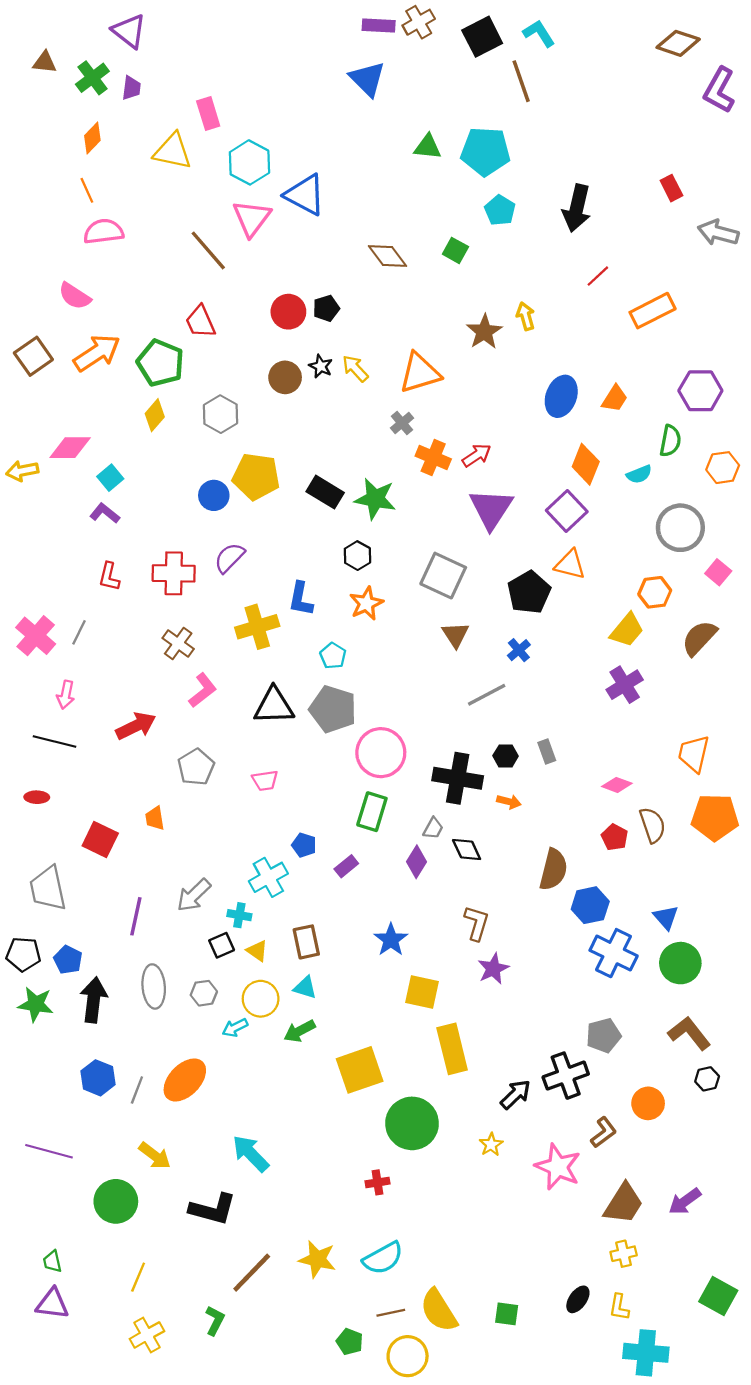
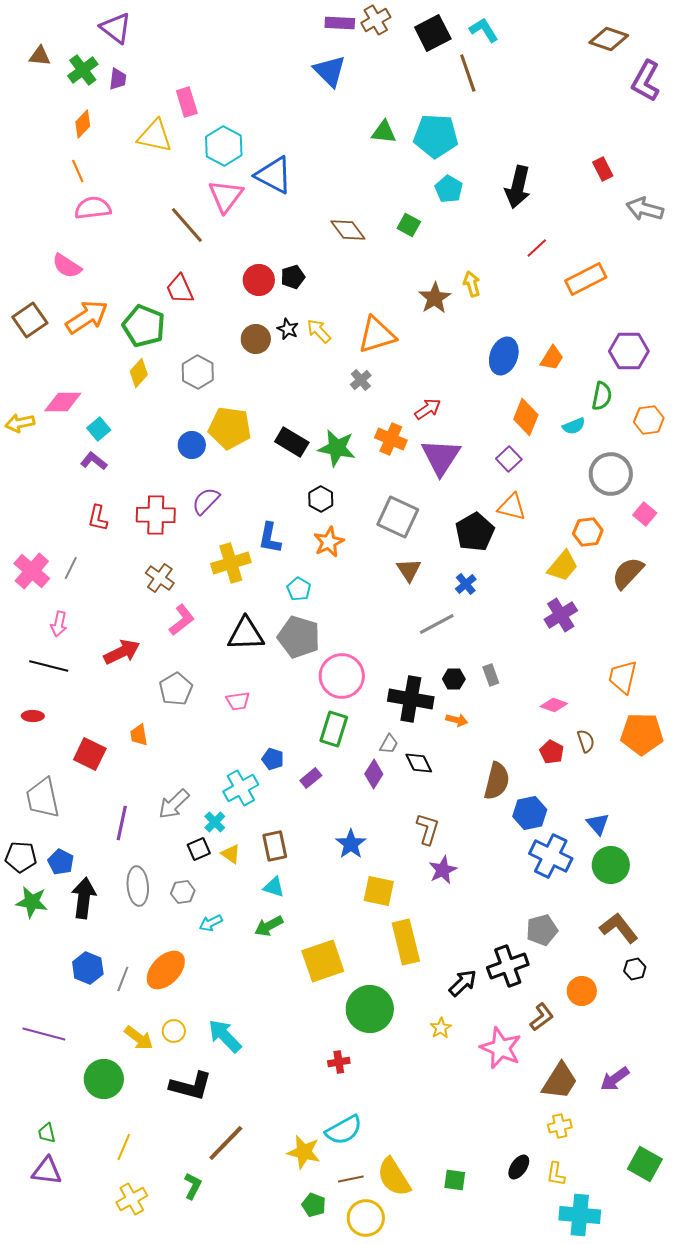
orange cross: (433, 458) -> (391, 439), moved
purple square: (567, 511) -> (509, 459), size x0.7
brown semicircle: (653, 825) -> (586, 741), size x0.7
cyan cross: (239, 915) -> (215, 822), turned 35
yellow circle: (261, 999) -> (174, 1031), moved, size x0.7
yellow star: (317, 1259) -> (304, 1152), moved

